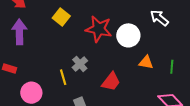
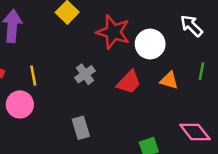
green line: (172, 67) -> (201, 71), moved
yellow line: (63, 77) -> (33, 76), moved
red trapezoid: (111, 82) -> (129, 82), moved

